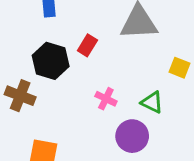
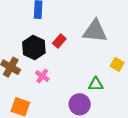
pink cross: (106, 99) -> (42, 76), moved
green triangle: (152, 102) -> (96, 84), turned -35

